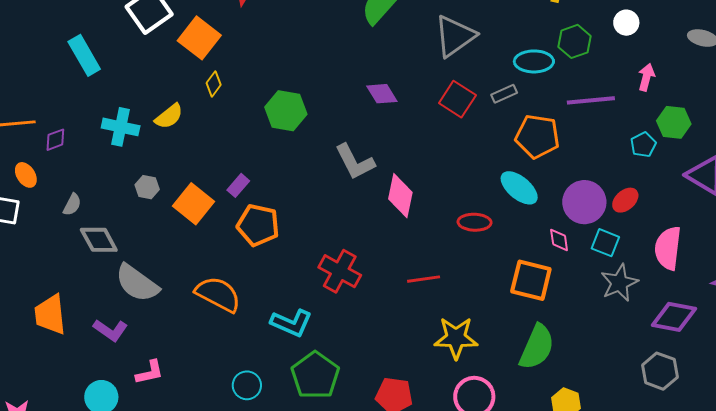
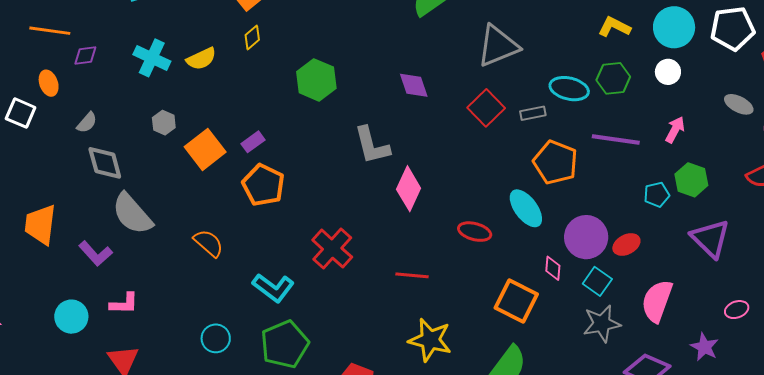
orange semicircle: (218, 294) -> (209, 243), size x0.7

